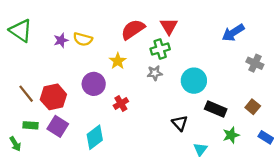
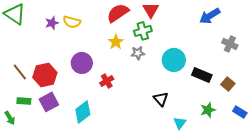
yellow star: (118, 61) -> (116, 42), moved
black rectangle: (216, 109) -> (202, 75), moved
purple square: (58, 126) -> (49, 102), turned 30

